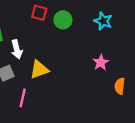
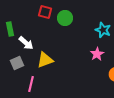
cyan star: (103, 21) -> (103, 30), moved
white arrow: (17, 49) -> (26, 43), turned -35

